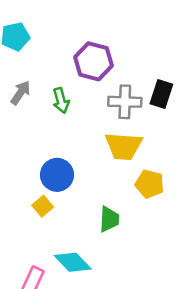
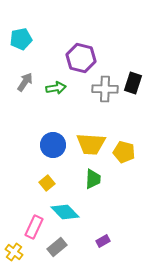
green arrow: (61, 100) -> (56, 88), turned -84
yellow trapezoid: (124, 146) -> (91, 144), moved
yellow square: (43, 206) -> (47, 183), moved

